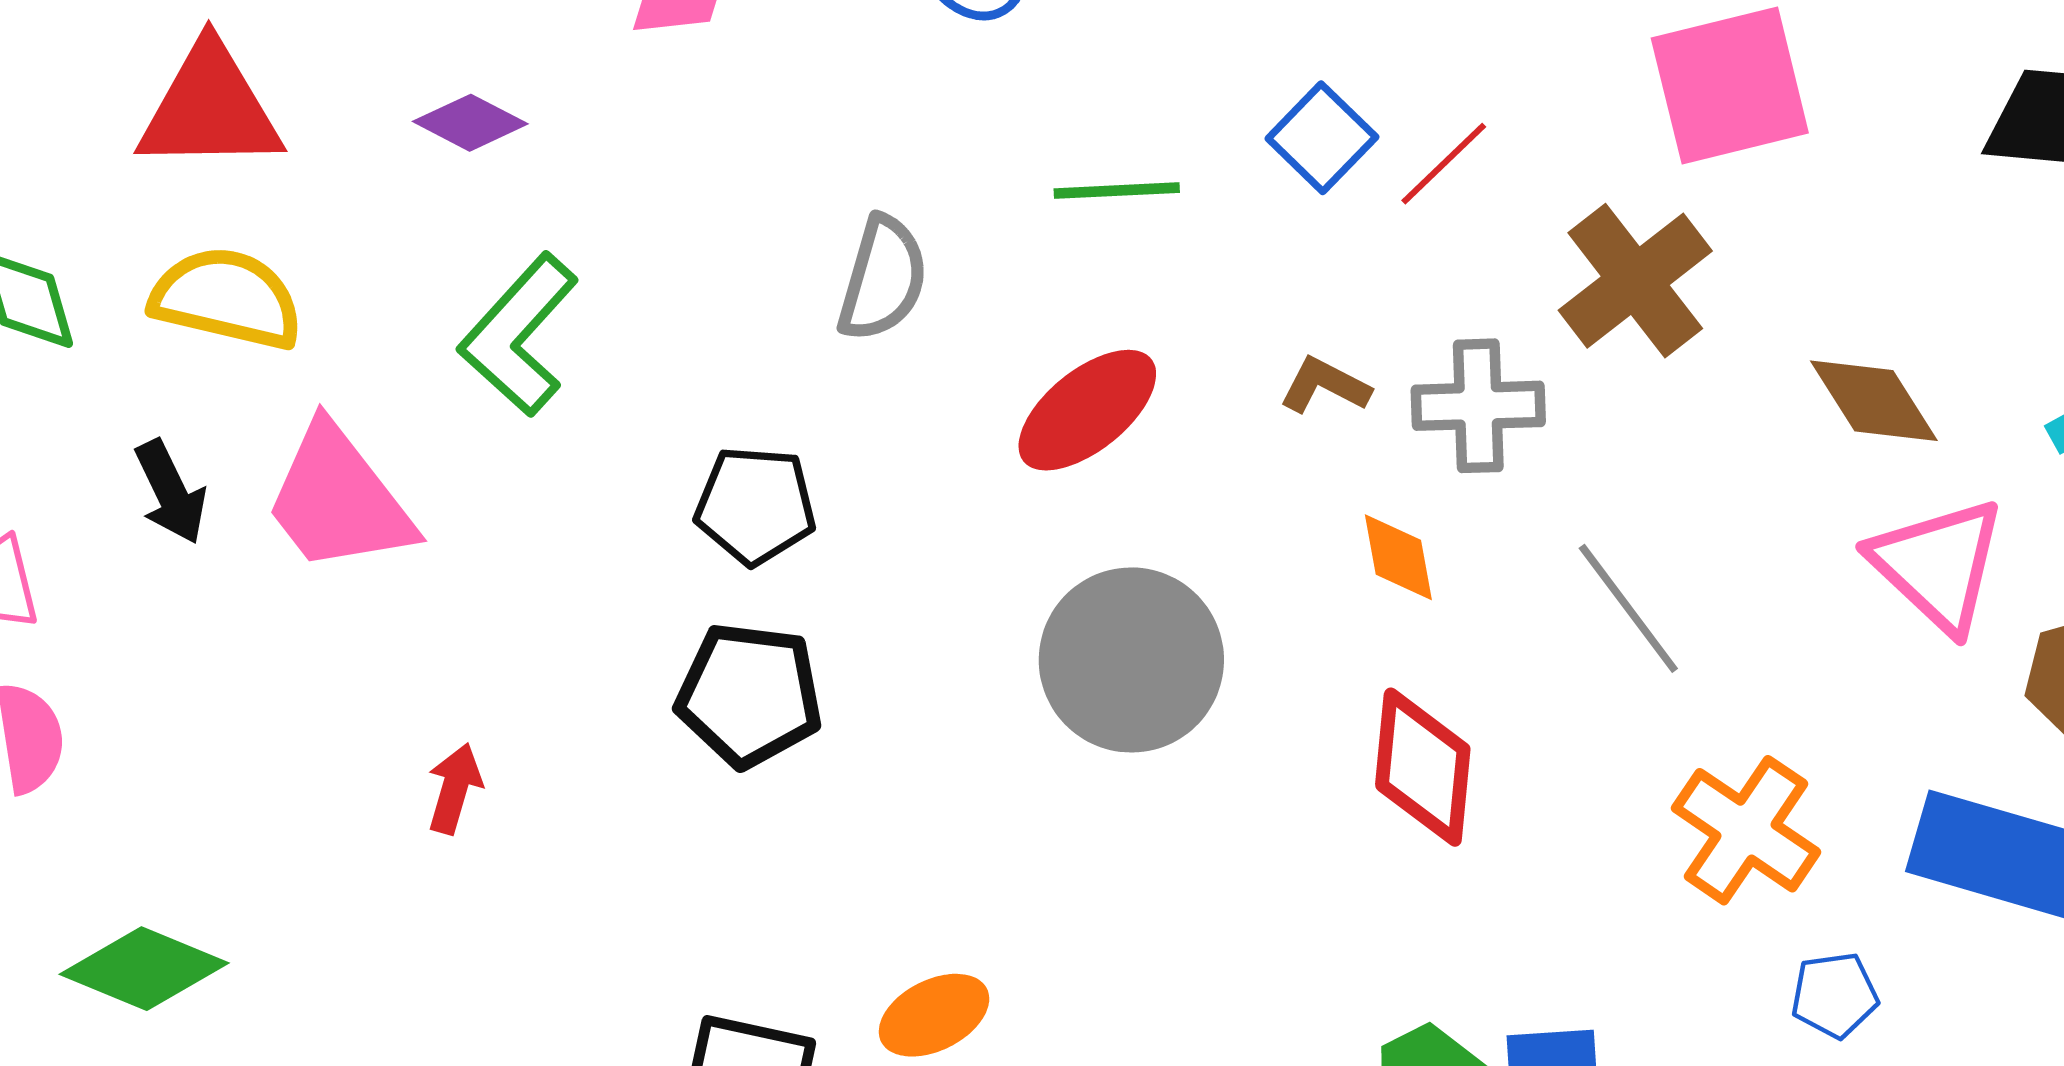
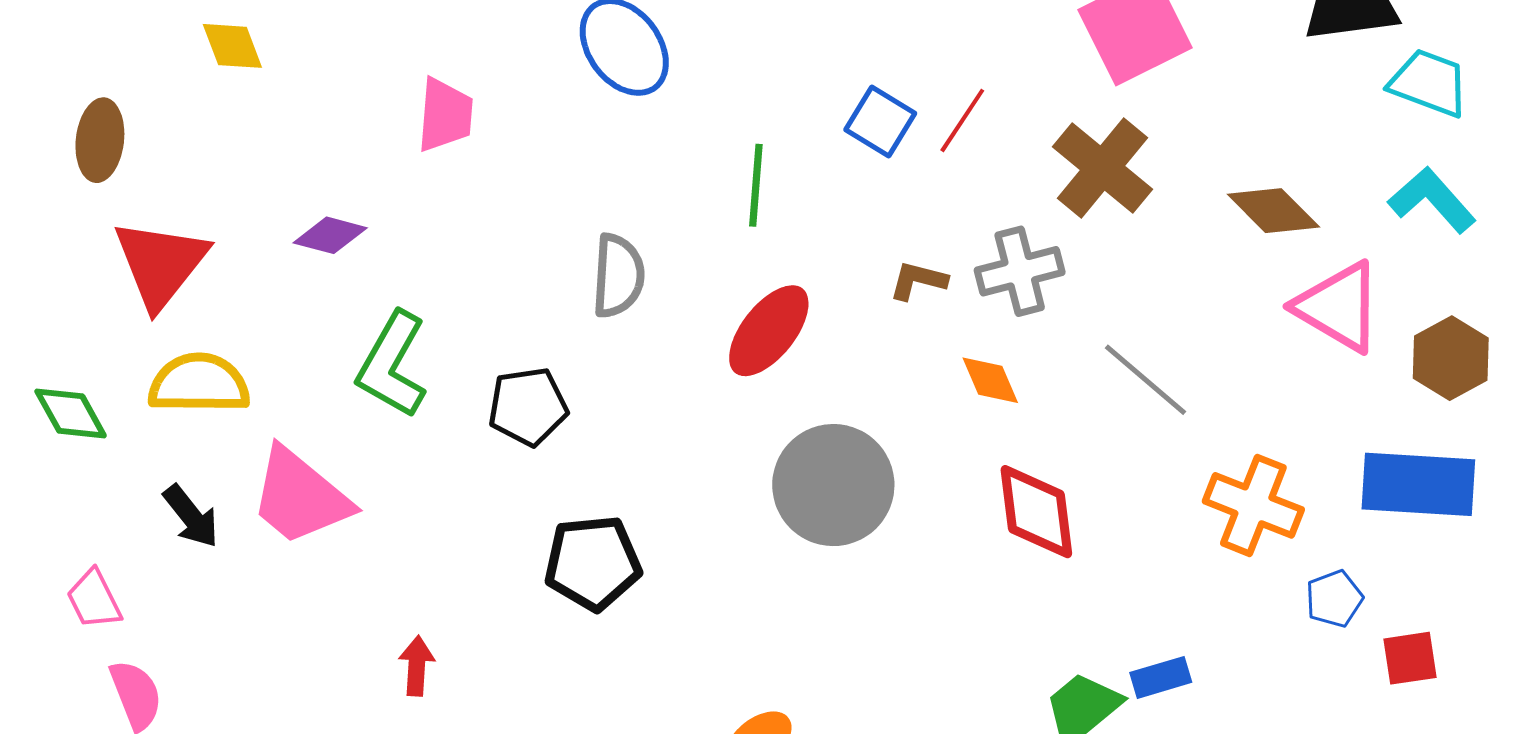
red triangle: (210, 108) -> (161, 264), turned -38
green line: (1117, 191) -> (756, 185), turned -70
black pentagon: (755, 505) -> (528, 407), moved

